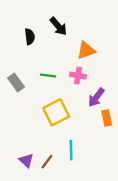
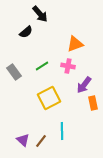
black arrow: (58, 26) -> (40, 14), moved
black semicircle: (30, 37) -> (26, 32), turned 56
green line: (48, 76) -> (42, 66), turned -40

